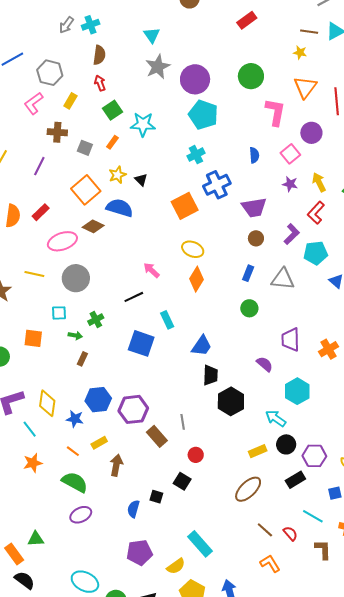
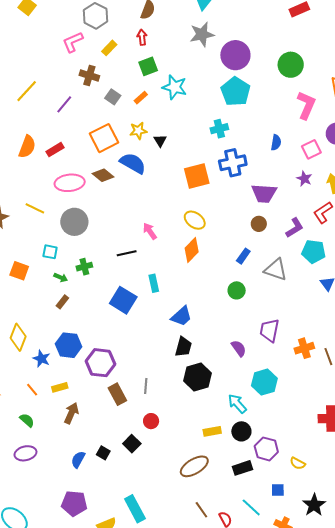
green semicircle: (75, 482) -> (27, 420), size x0.6

